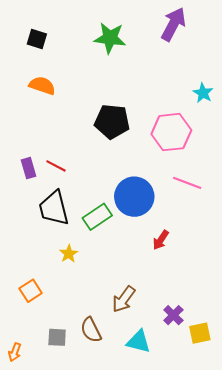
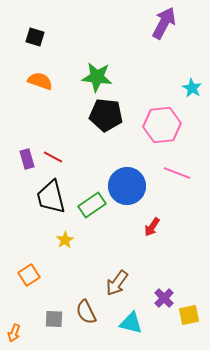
green star: (110, 38) -> (97, 77), moved

